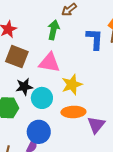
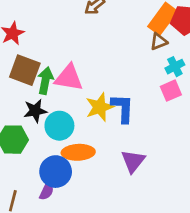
green arrow: (53, 30) -> (45, 81), moved
blue L-shape: (95, 39) -> (123, 108), moved
orange ellipse: (73, 112) -> (78, 152), moved

